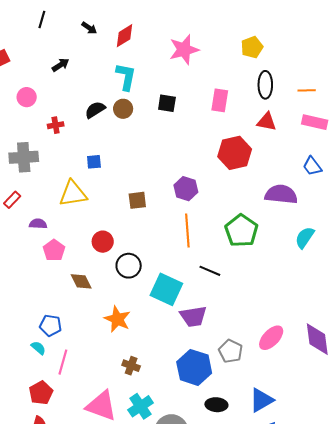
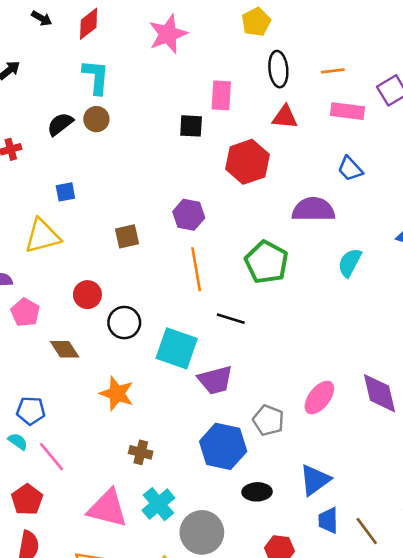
black square: (167, 103) -> (191, 126), moved
pink line: (63, 362) -> (52, 457), turned -50

